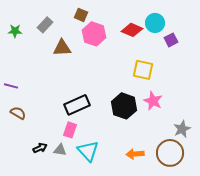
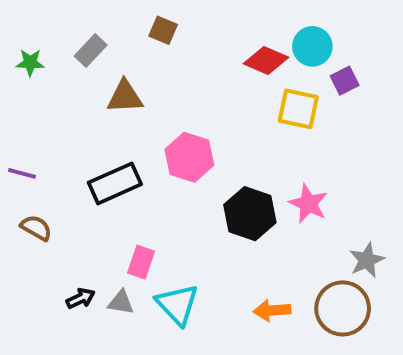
pink hexagon: (94, 34) -> (189, 157), moved
yellow square: (143, 70) -> (298, 109), moved
black rectangle: (77, 105) -> (115, 183), moved

